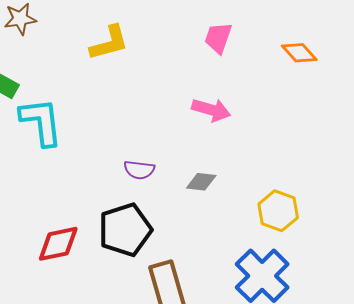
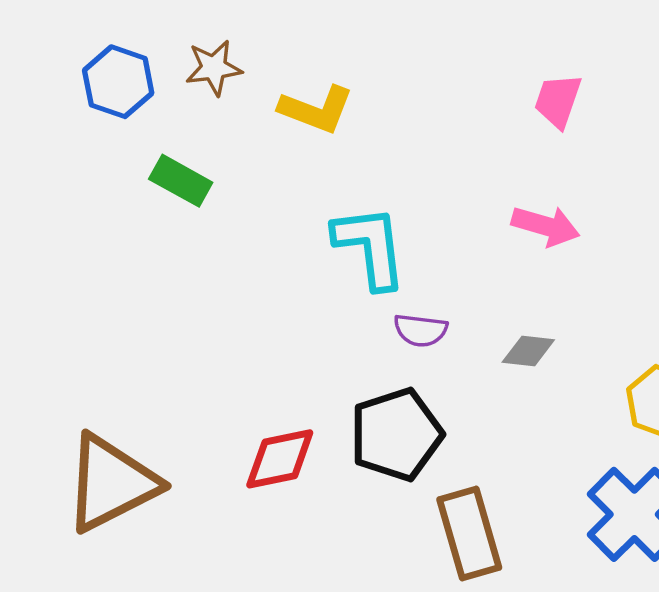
yellow L-shape: (109, 43) -> (316, 109), moved, turned 36
cyan L-shape: (41, 122) -> (370, 247), moved

